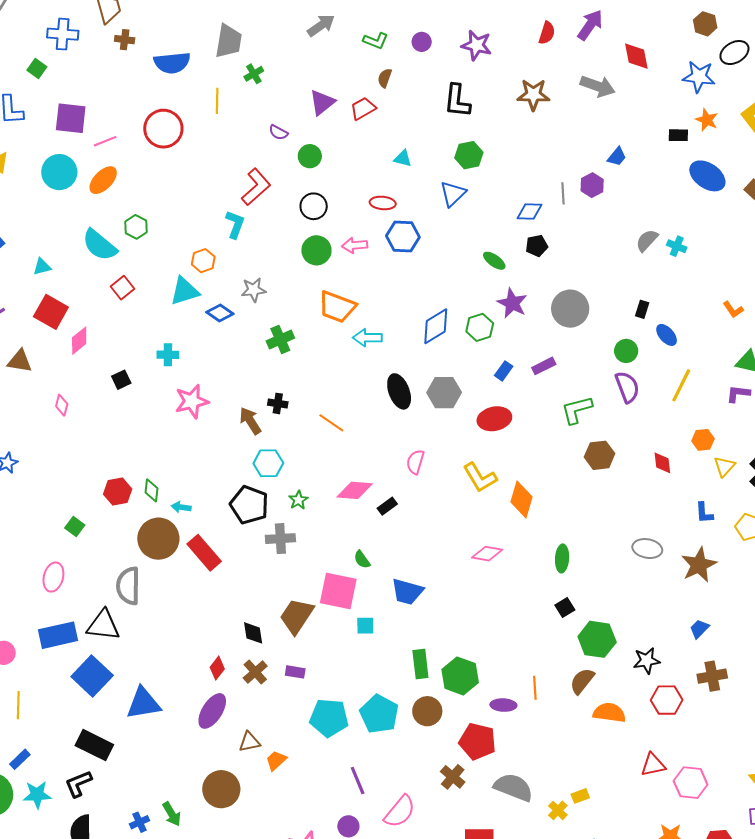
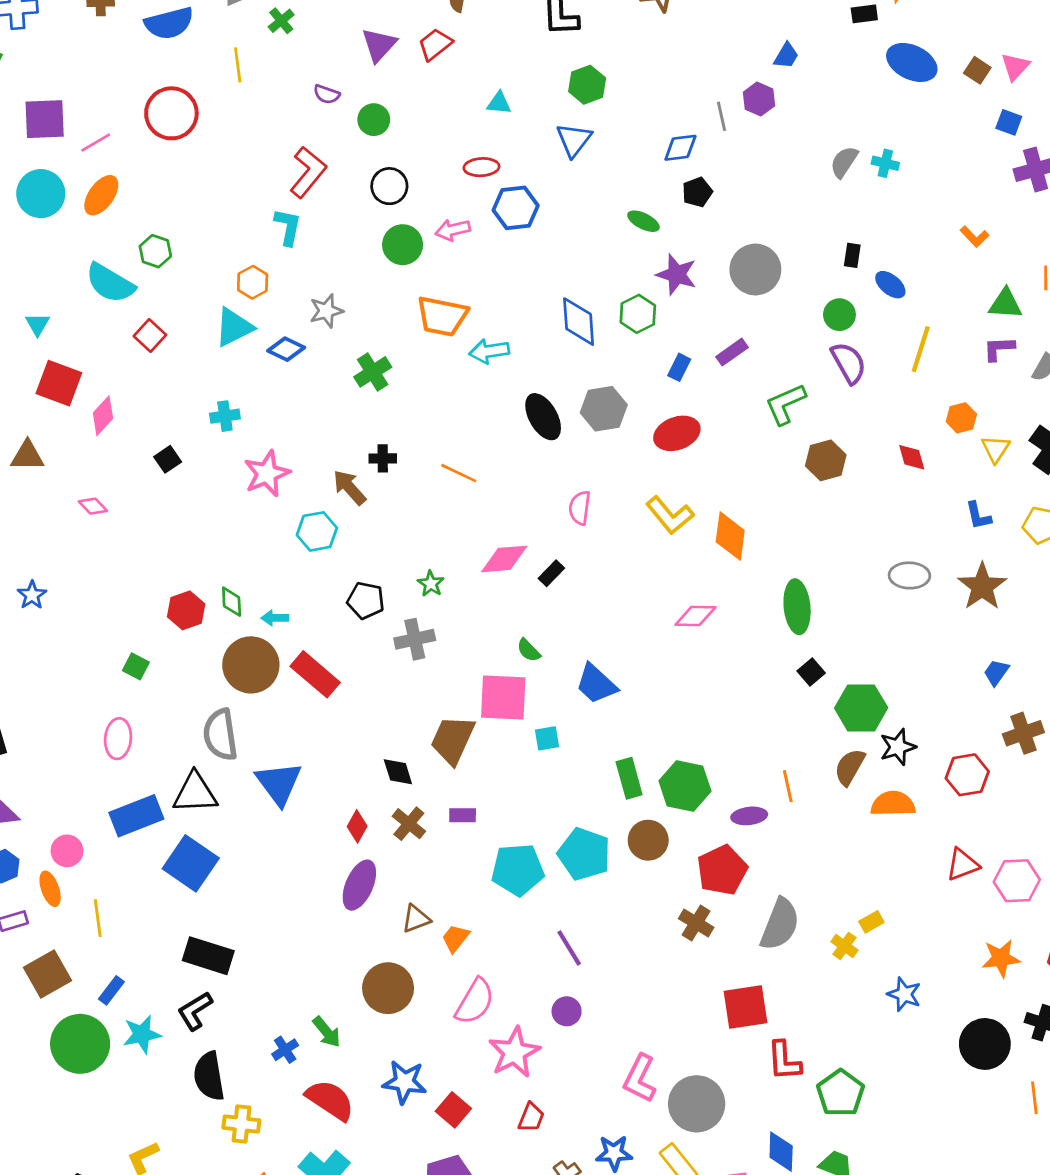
cyan triangle: (42, 267) -> (37, 324), turned -36
blue diamond: (436, 326) -> (579, 322), turned -54
pink diamond: (62, 405) -> (93, 506), turned -50
cyan hexagon: (268, 463) -> (317, 531), moved
black pentagon: (249, 505) -> (366, 600), size x0.7
green ellipse: (562, 558) -> (797, 607), size x1.4
blue trapezoid: (407, 592) -> (596, 684), turned 36
black star: (647, 661) -> (898, 747), moved
blue triangle: (143, 703) -> (279, 783), moved, turned -48
red pentagon: (478, 741) -> (722, 870), turned -30
gray semicircle: (513, 787) -> (780, 924), turned 99
pink semicircle: (400, 812) -> (475, 1001), moved

